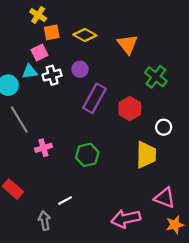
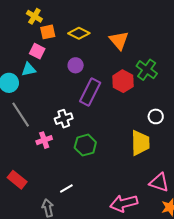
pink square: (40, 52) -> (37, 51), turned -35
white cross: (52, 75) -> (64, 119), moved
red hexagon: (130, 108) -> (123, 81), moved

